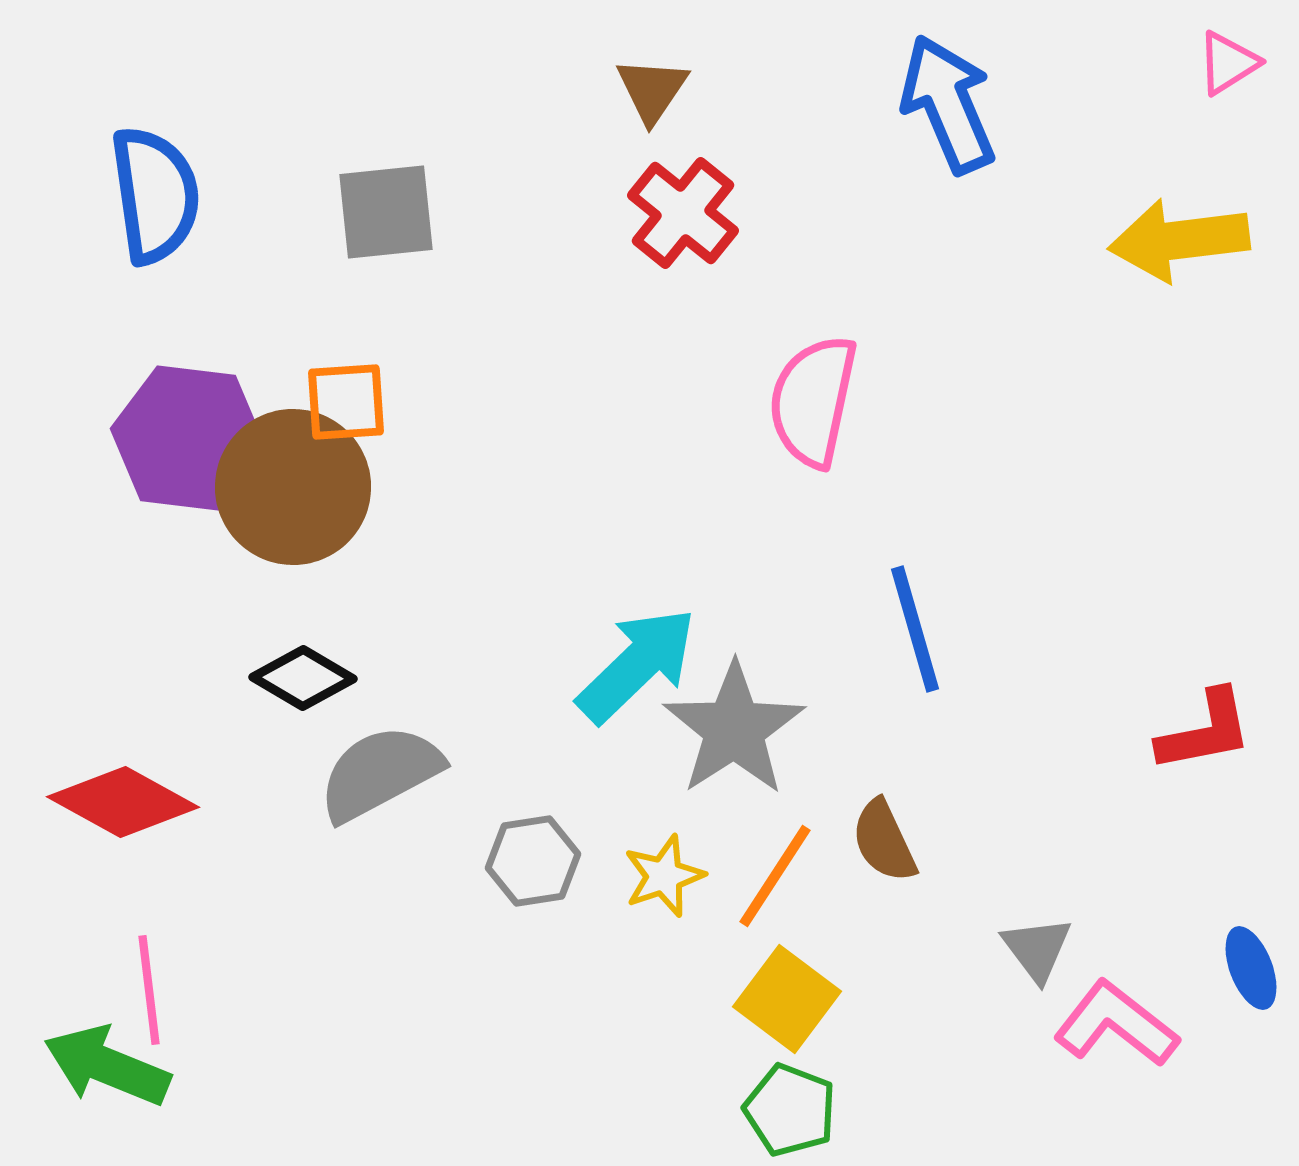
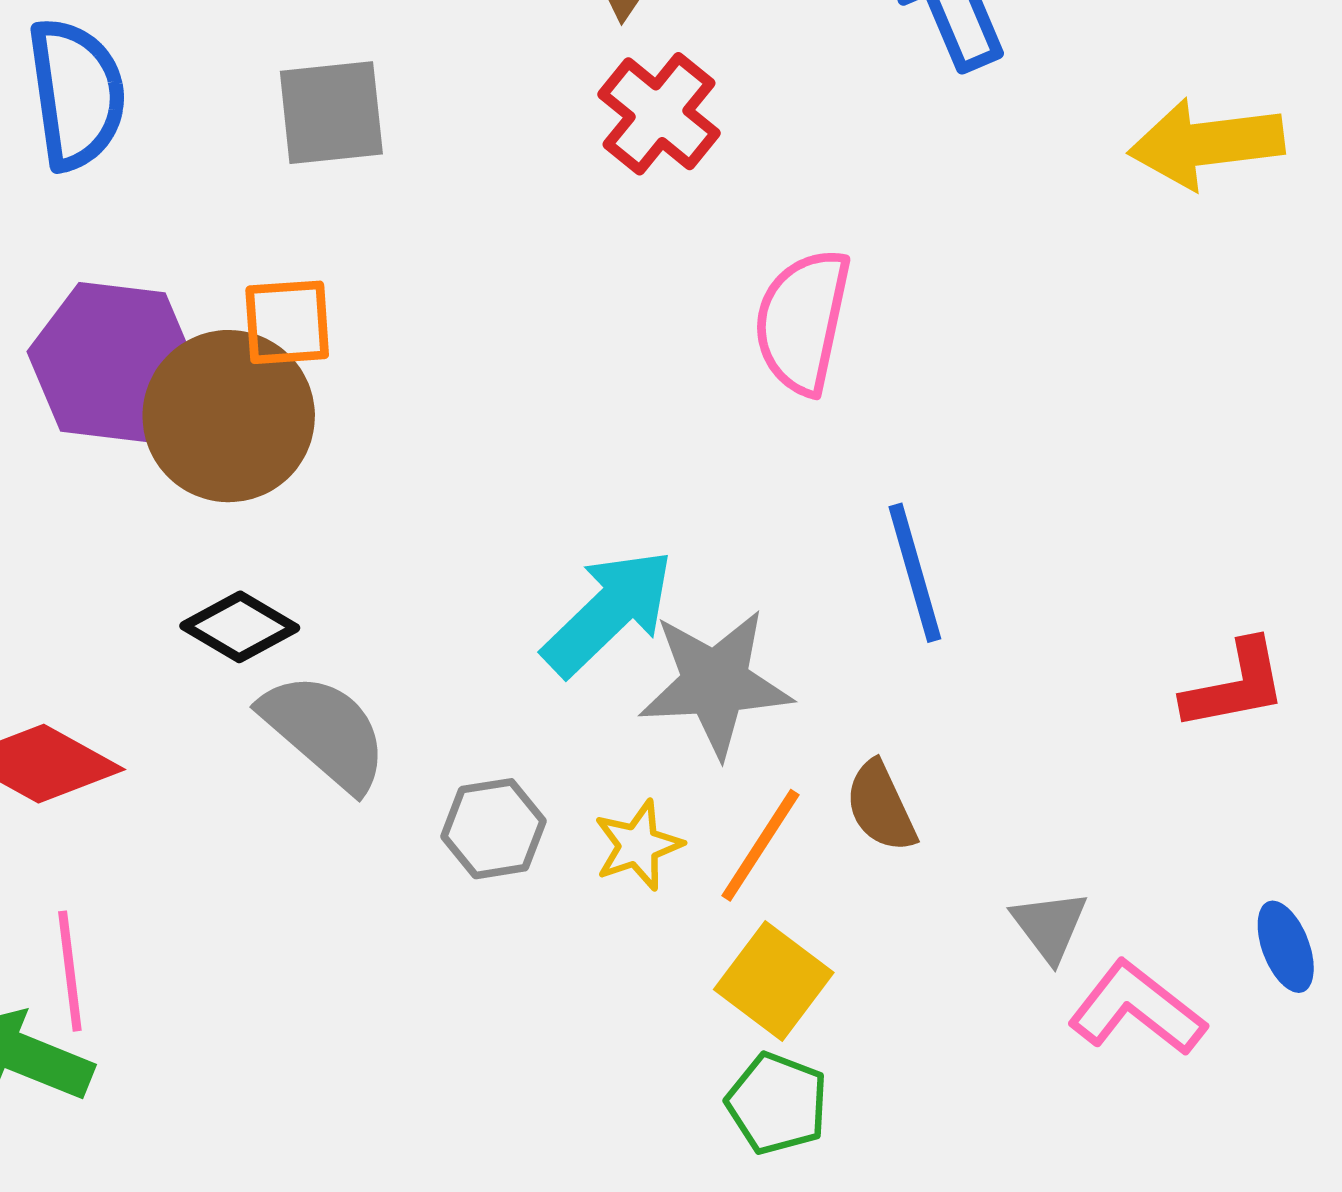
gray star: (734, 729) -> (715, 683), turned 30
gray semicircle: (380, 773) -> (325, 732), turned 69

